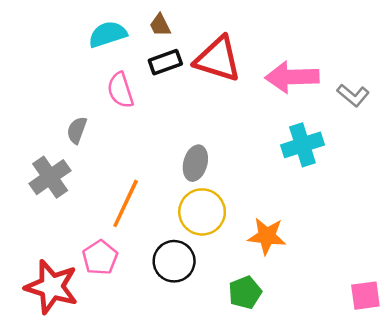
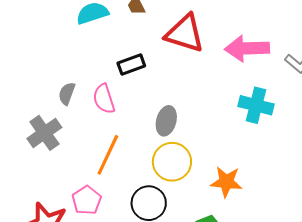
black rectangle: (165, 62) -> (131, 64), moved
pink semicircle: (120, 90) -> (104, 99), moved
cyan cross: (302, 145) -> (256, 105), turned 32

